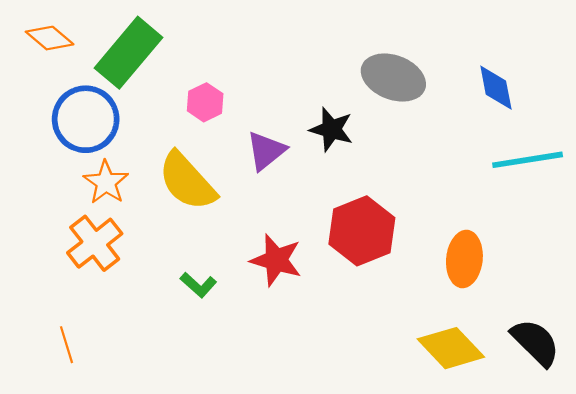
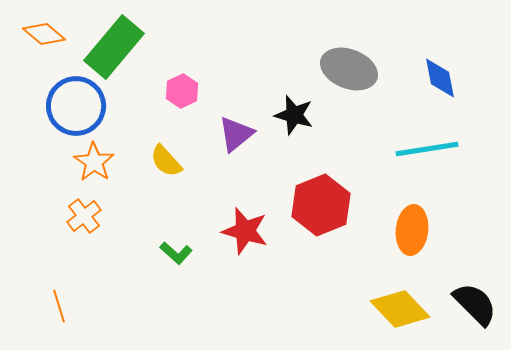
cyan line: (528, 160) -> (427, 149), moved
yellow semicircle: (187, 181) -> (166, 161), size x0.6
orange cross: (95, 243) -> (84, 216), size x0.7

